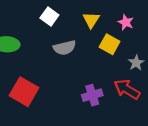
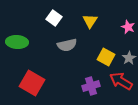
pink star: (126, 22) -> (128, 27), moved
yellow square: (110, 44) -> (106, 57), moved

